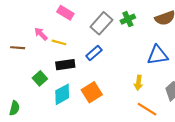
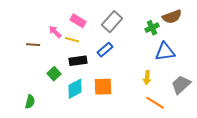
pink rectangle: (65, 13) -> (78, 21), moved
green cross: (128, 19) -> (152, 28), moved
orange square: (92, 92) -> (103, 87), turned 30

